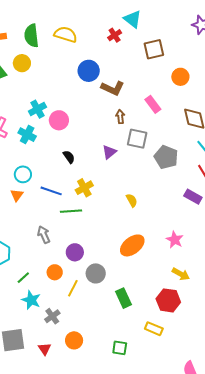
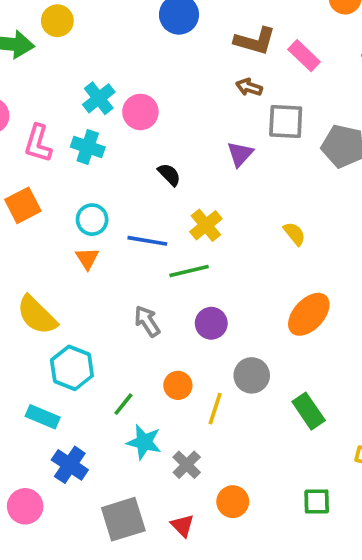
brown L-shape: (113, 88) -> (255, 41), moved
brown arrow: (120, 117) -> (249, 87), turned -56
purple circle: (75, 252) -> (211, 323), moved

